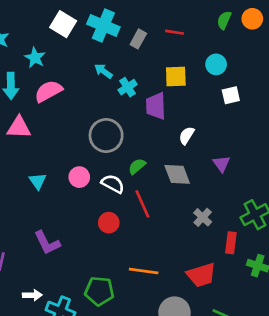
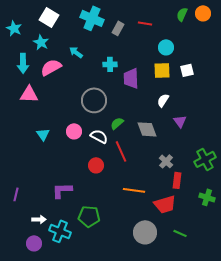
white square: (63, 24) -> (49, 17), moved
cyan circle: (216, 64) -> (166, 47), moved
cyan arrow: (103, 71) -> (76, 52), moved
yellow square: (176, 76) -> (162, 70), moved
cyan cross: (128, 87) -> (110, 64), turned 32
white semicircle: (187, 135) -> (163, 100), moved
purple L-shape: (47, 243) -> (62, 190), moved, turned 115
red rectangle: (231, 243) -> (177, 180), moved
orange line: (144, 271) -> (134, 190), moved

